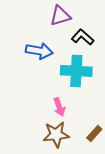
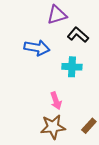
cyan cross: (76, 71) -> (72, 67), size x0.7

